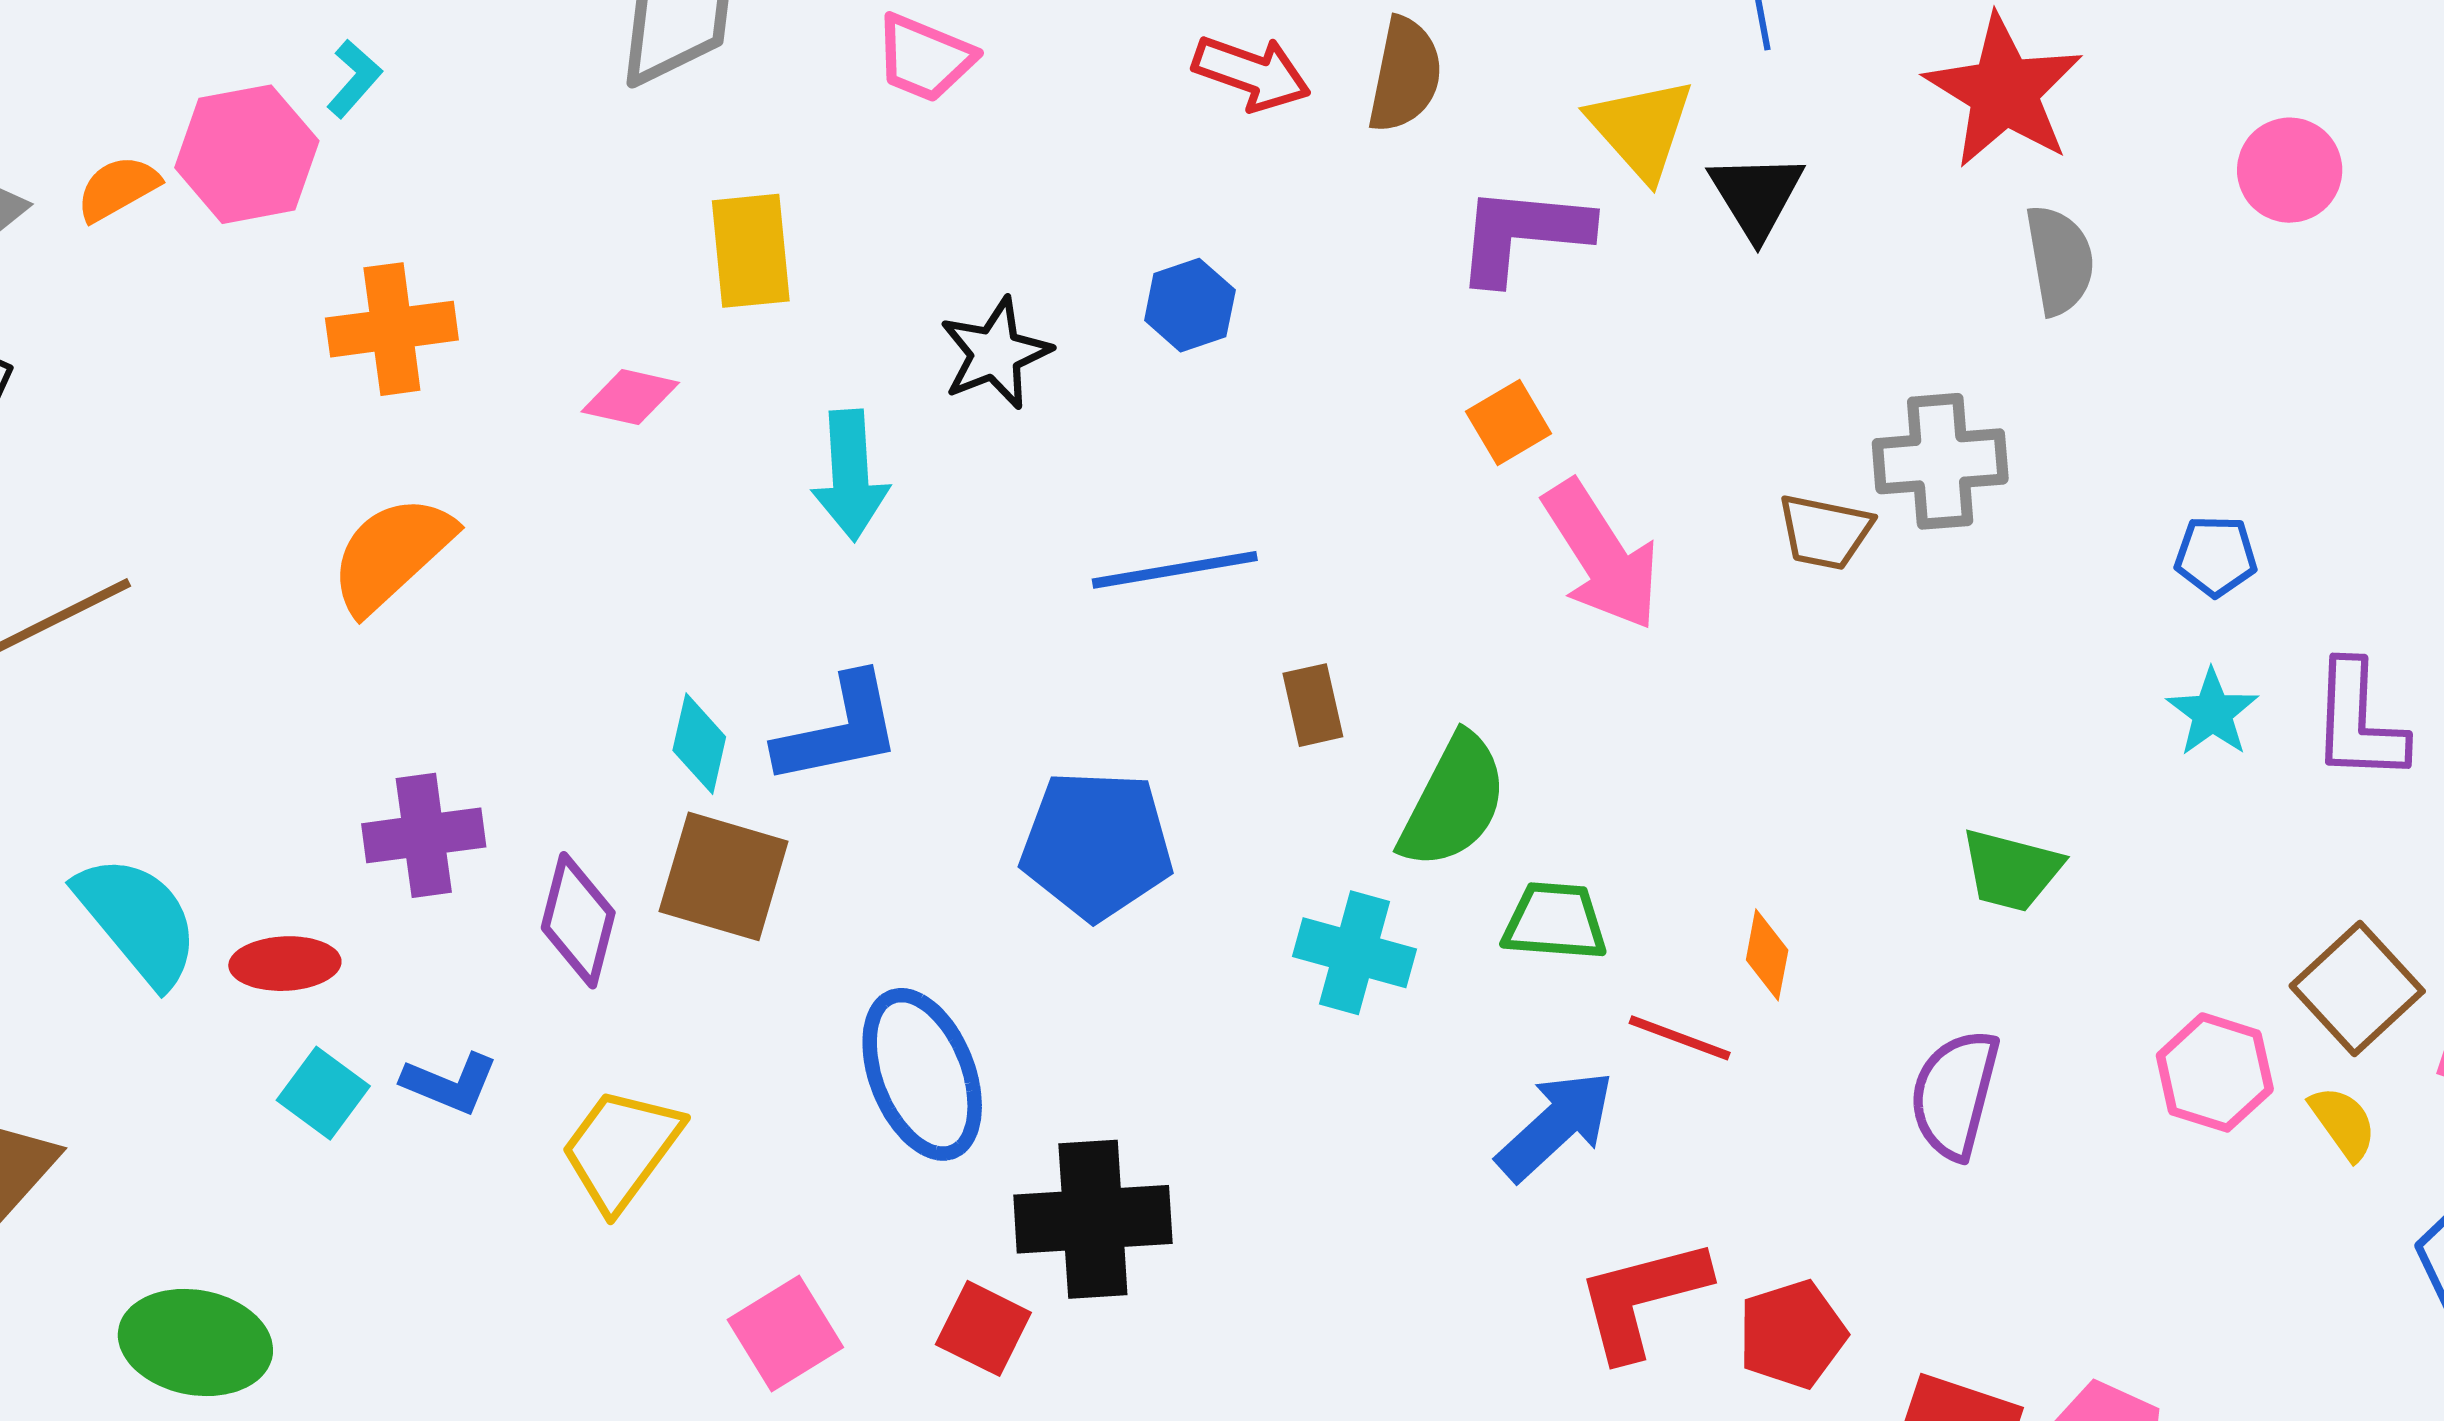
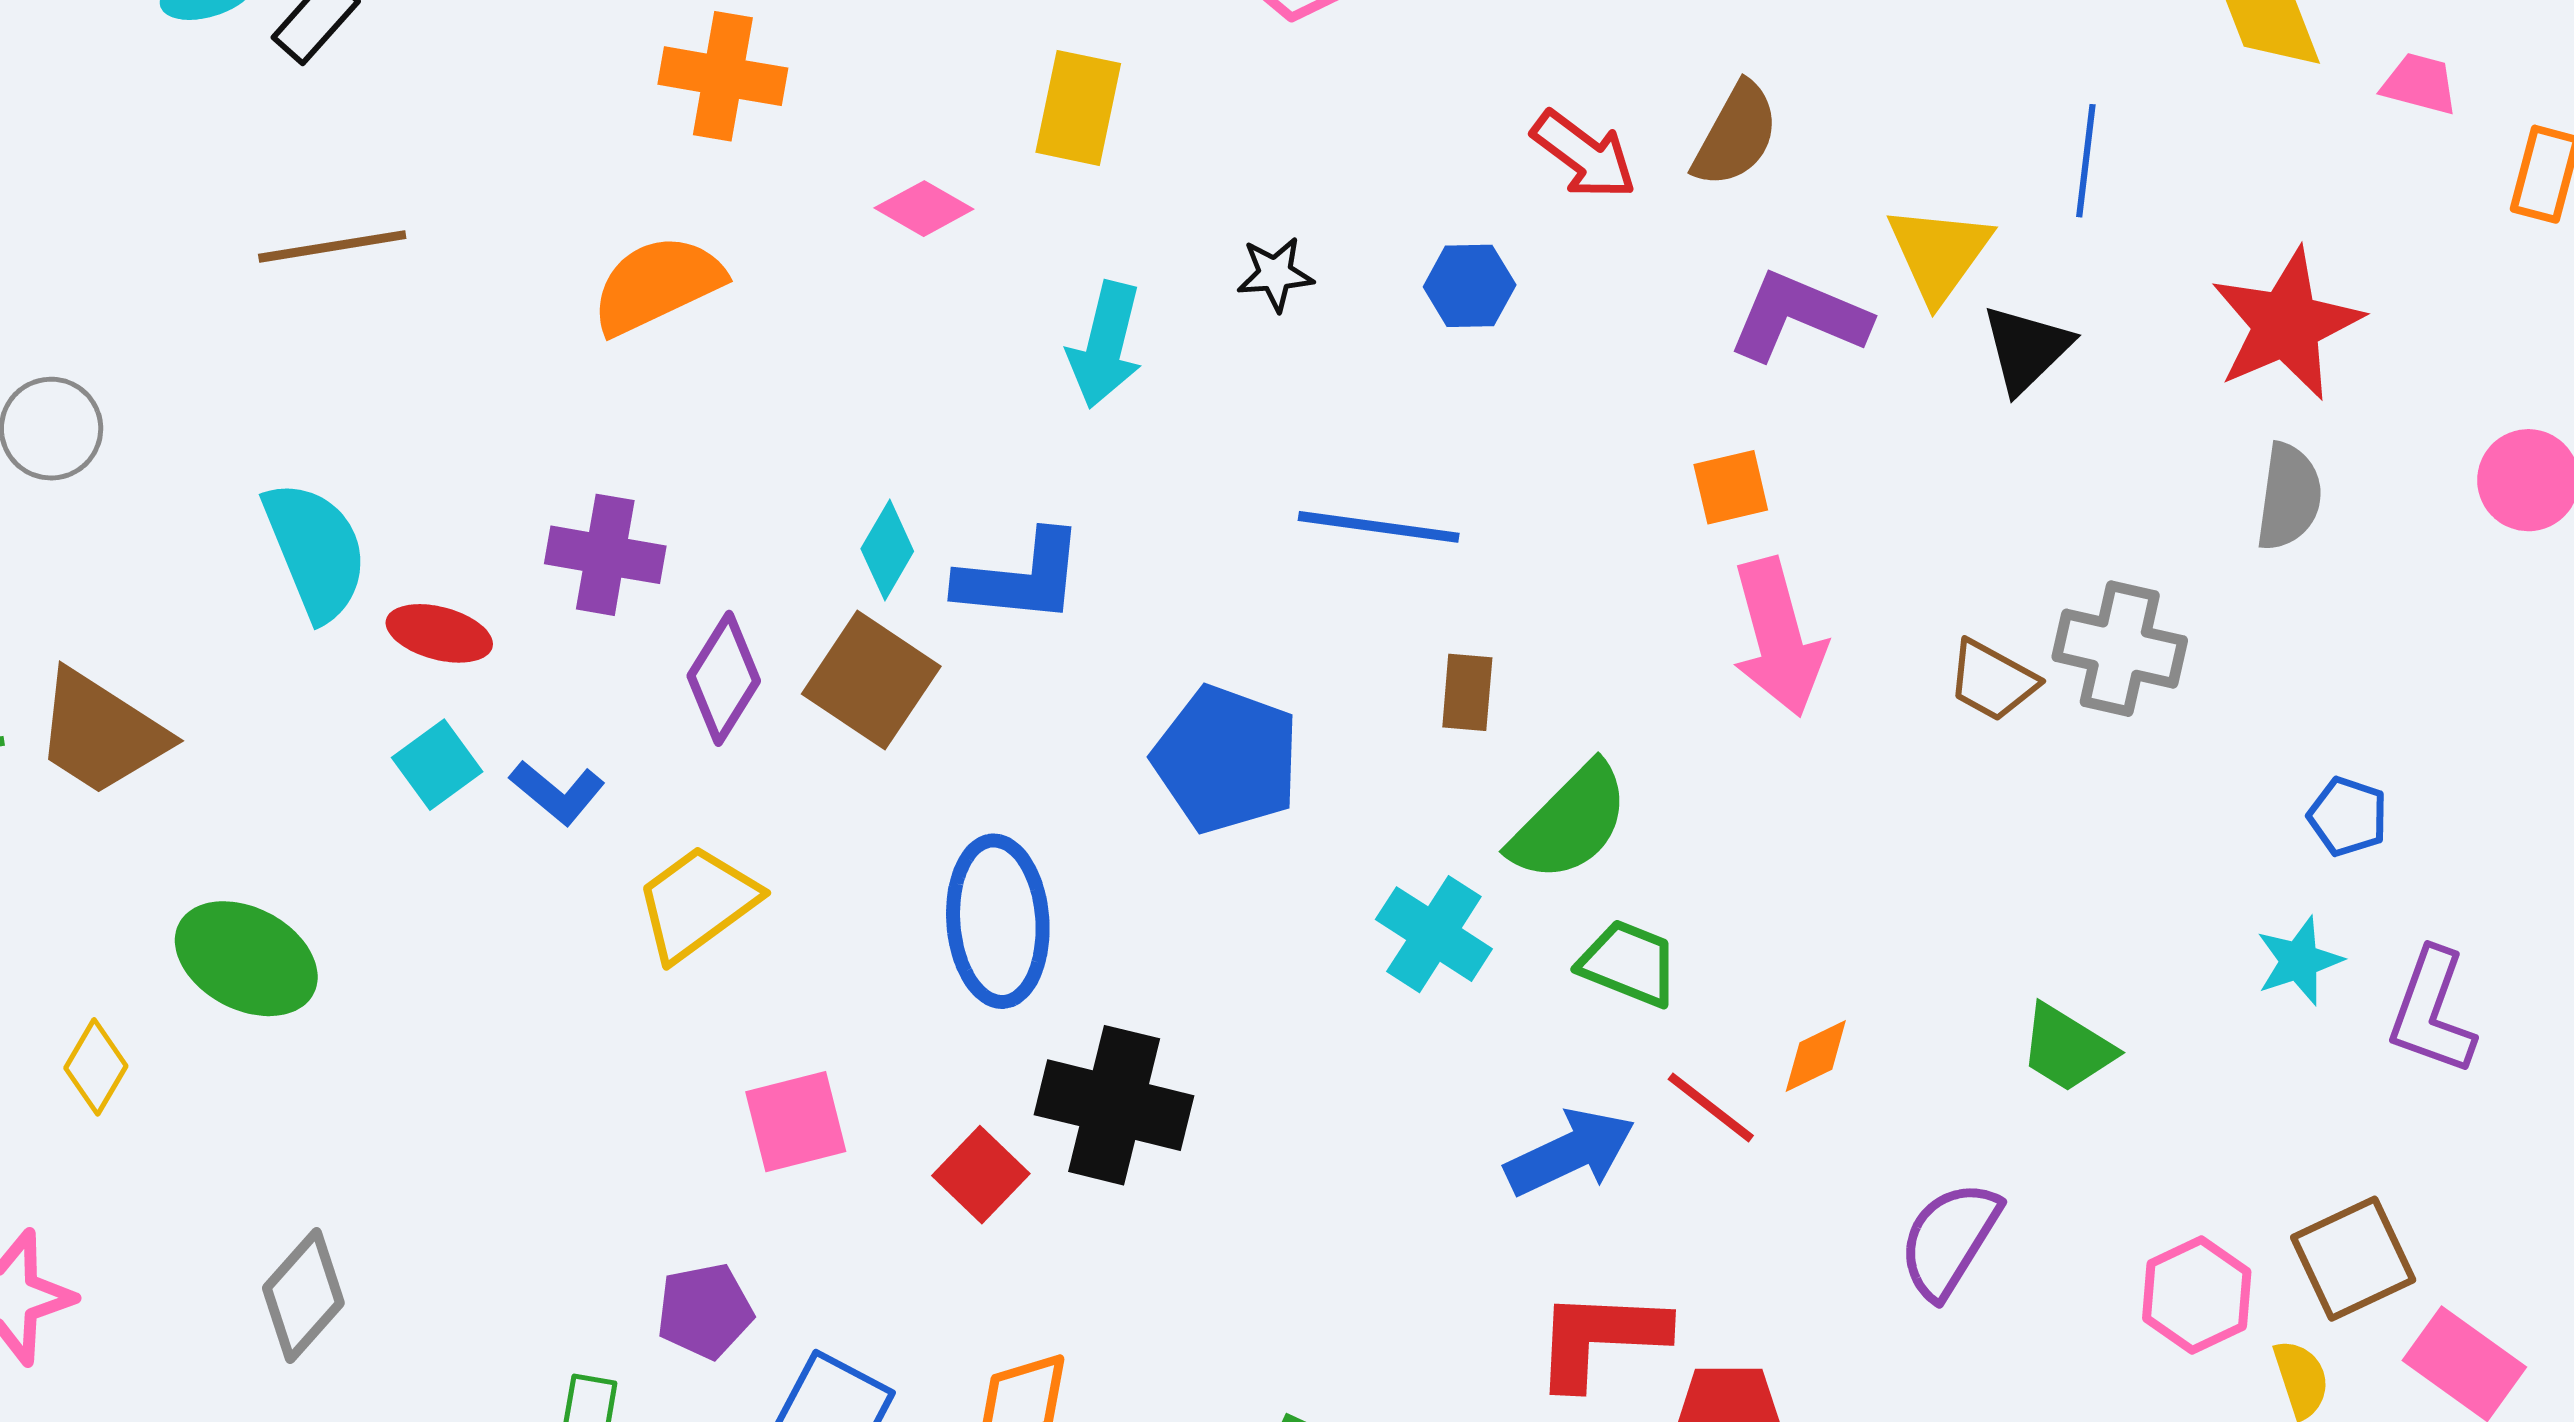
red arrow: (1252, 73) -> (1584, 155), moved
black star: (995, 353) -> (1275, 274), size x0.7
orange diamond: (1767, 955) -> (1816, 1056), turned 36

